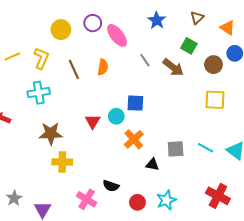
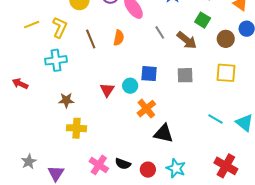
brown star: (51, 134) -> (66, 100), size x0.7
gray square: (176, 149) -> (185, 75), moved
black triangle: (152, 164) -> (164, 133), size x1.5
black semicircle: (111, 186) -> (123, 164), moved
cyan star: (166, 200) -> (176, 168), turned -30

